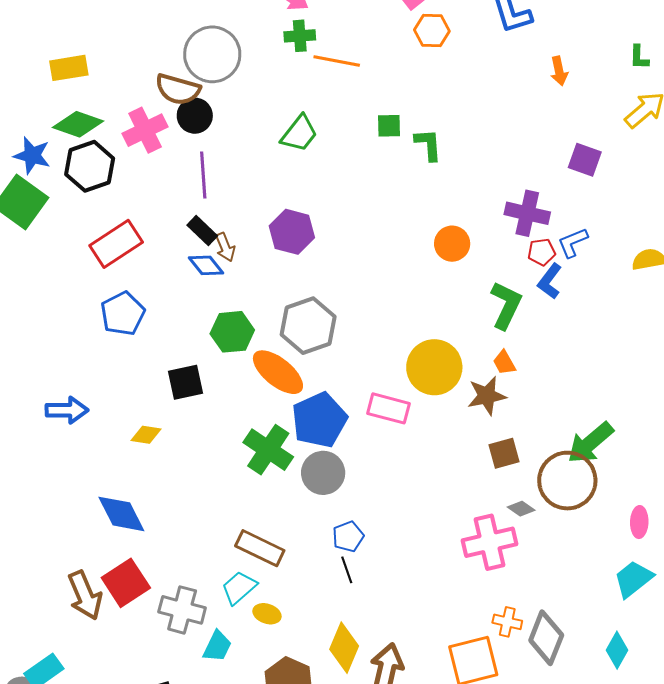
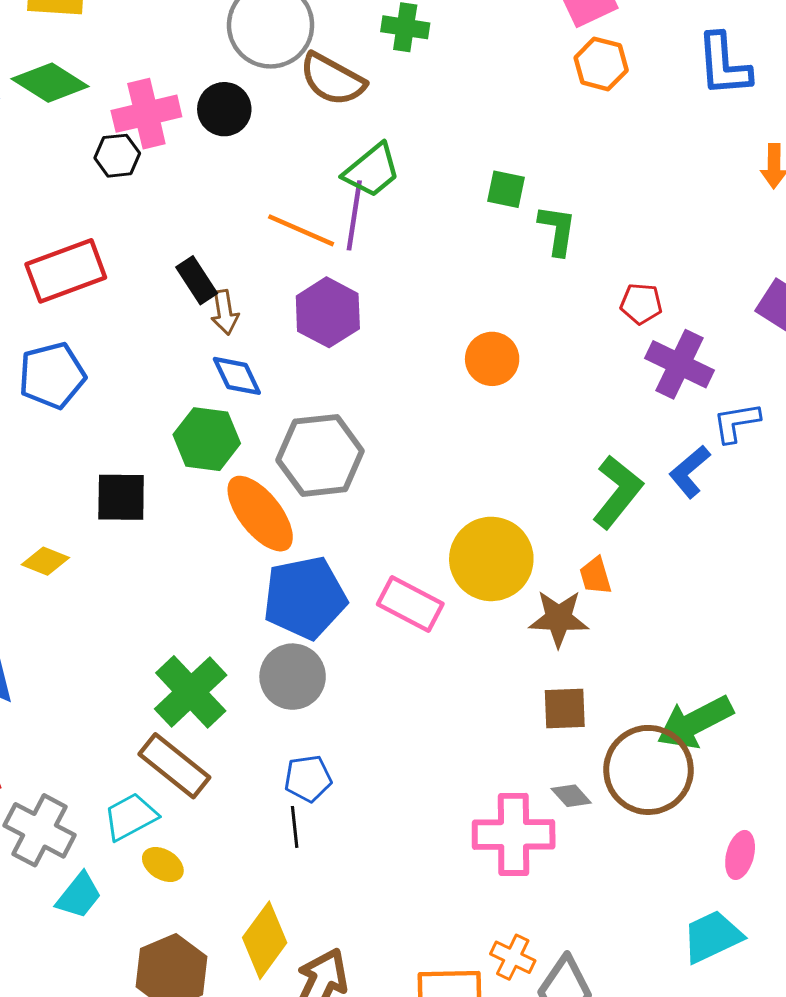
orange line: (337, 61) -> (301, 230), moved
brown semicircle: (178, 89) -> (332, 79), moved
black hexagon: (90, 166) -> (117, 156), moved, size x0.6
purple line: (203, 175) -> (354, 215), moved
orange circle: (452, 244) -> (492, 359), moved
red pentagon: (542, 252) -> (641, 304), moved
blue diamond: (206, 265) -> (237, 376), moved
green cross: (268, 450) -> (191, 692), moved

